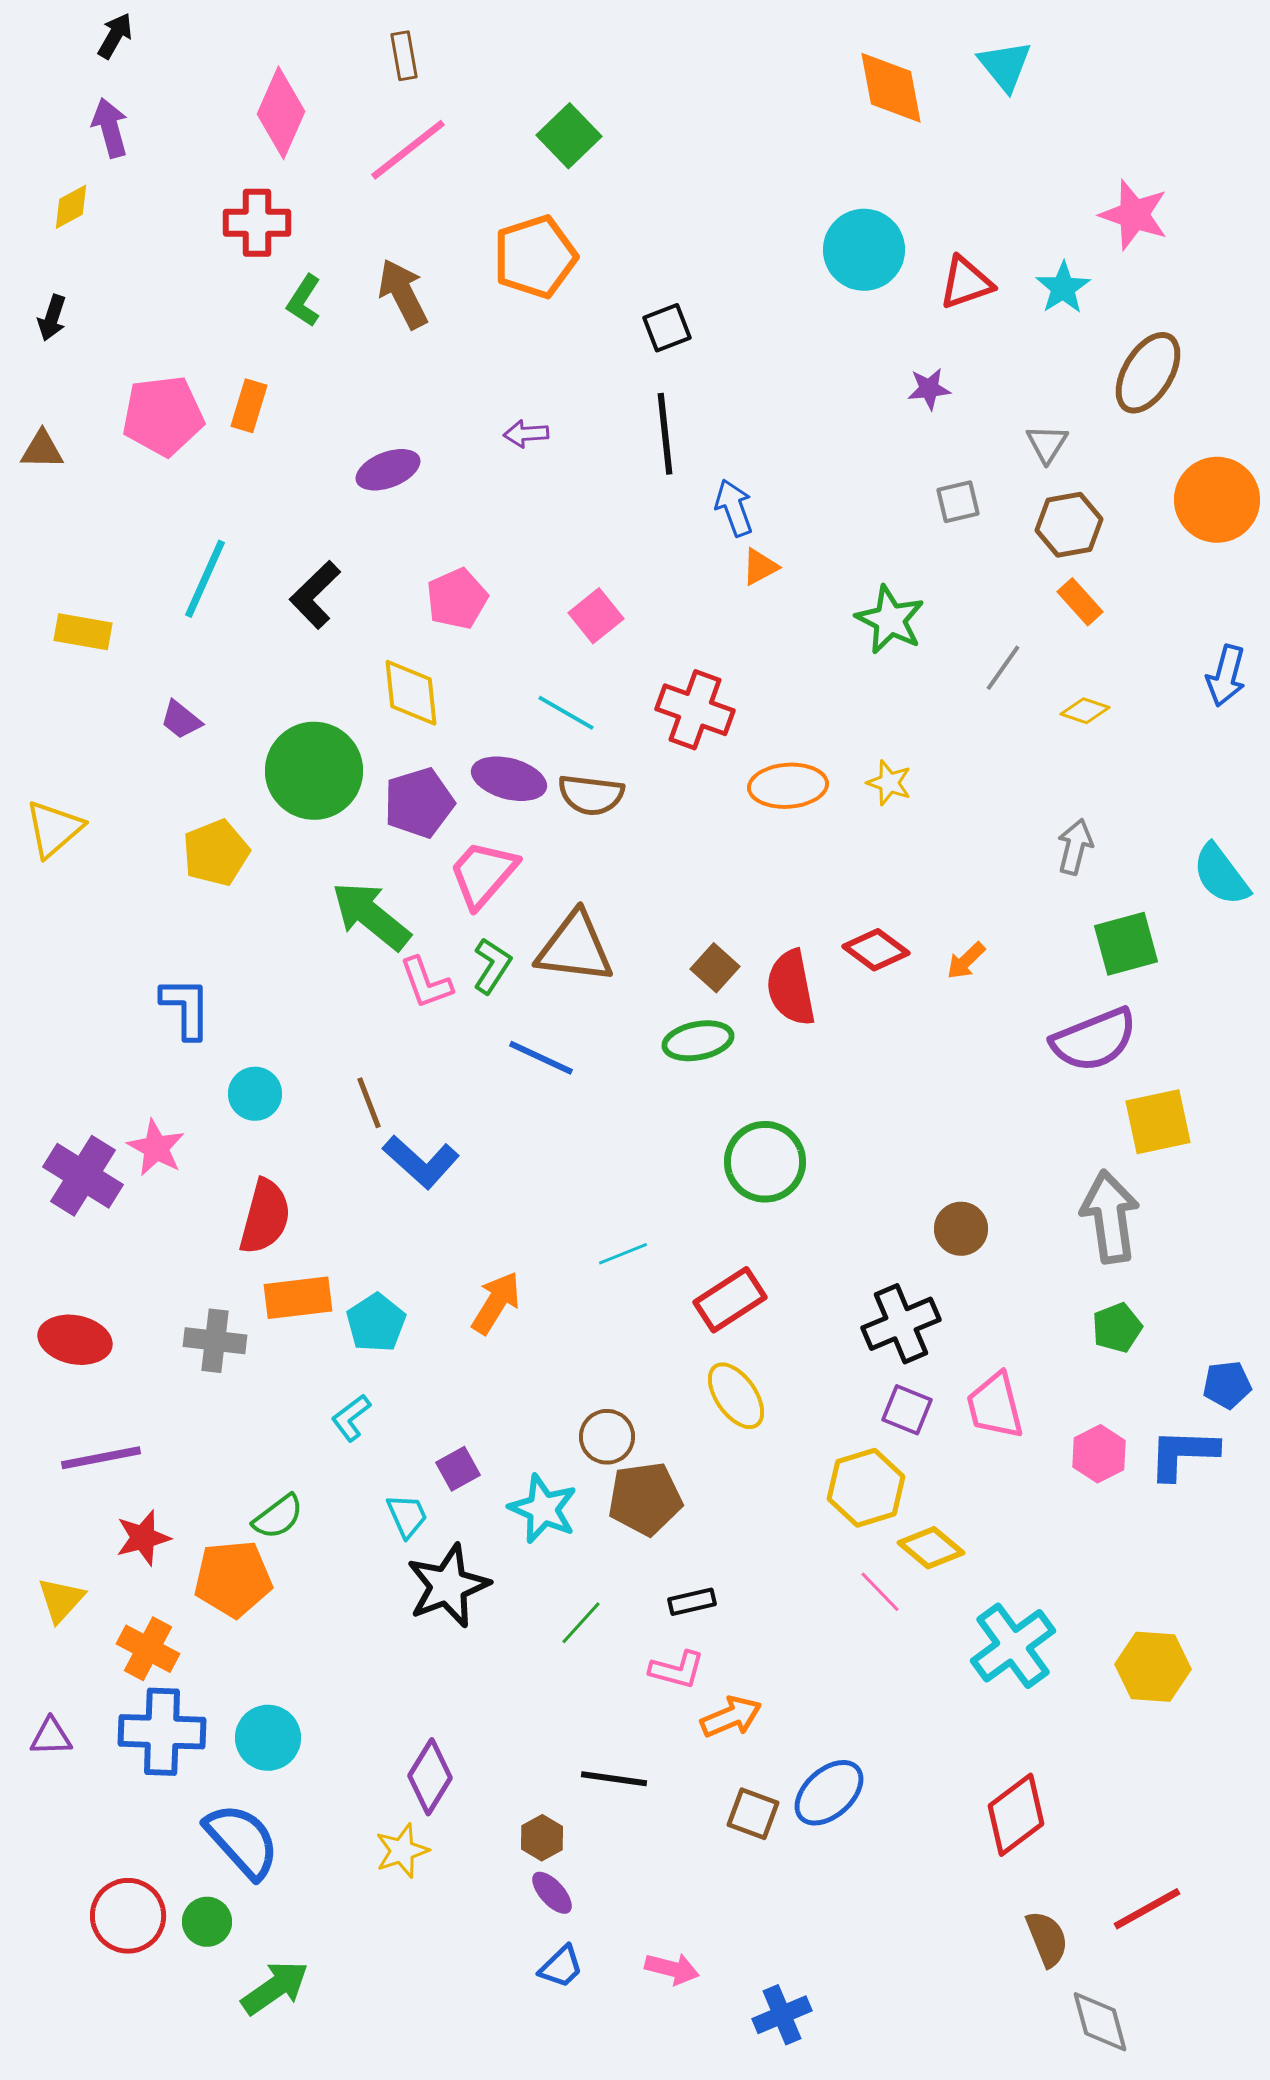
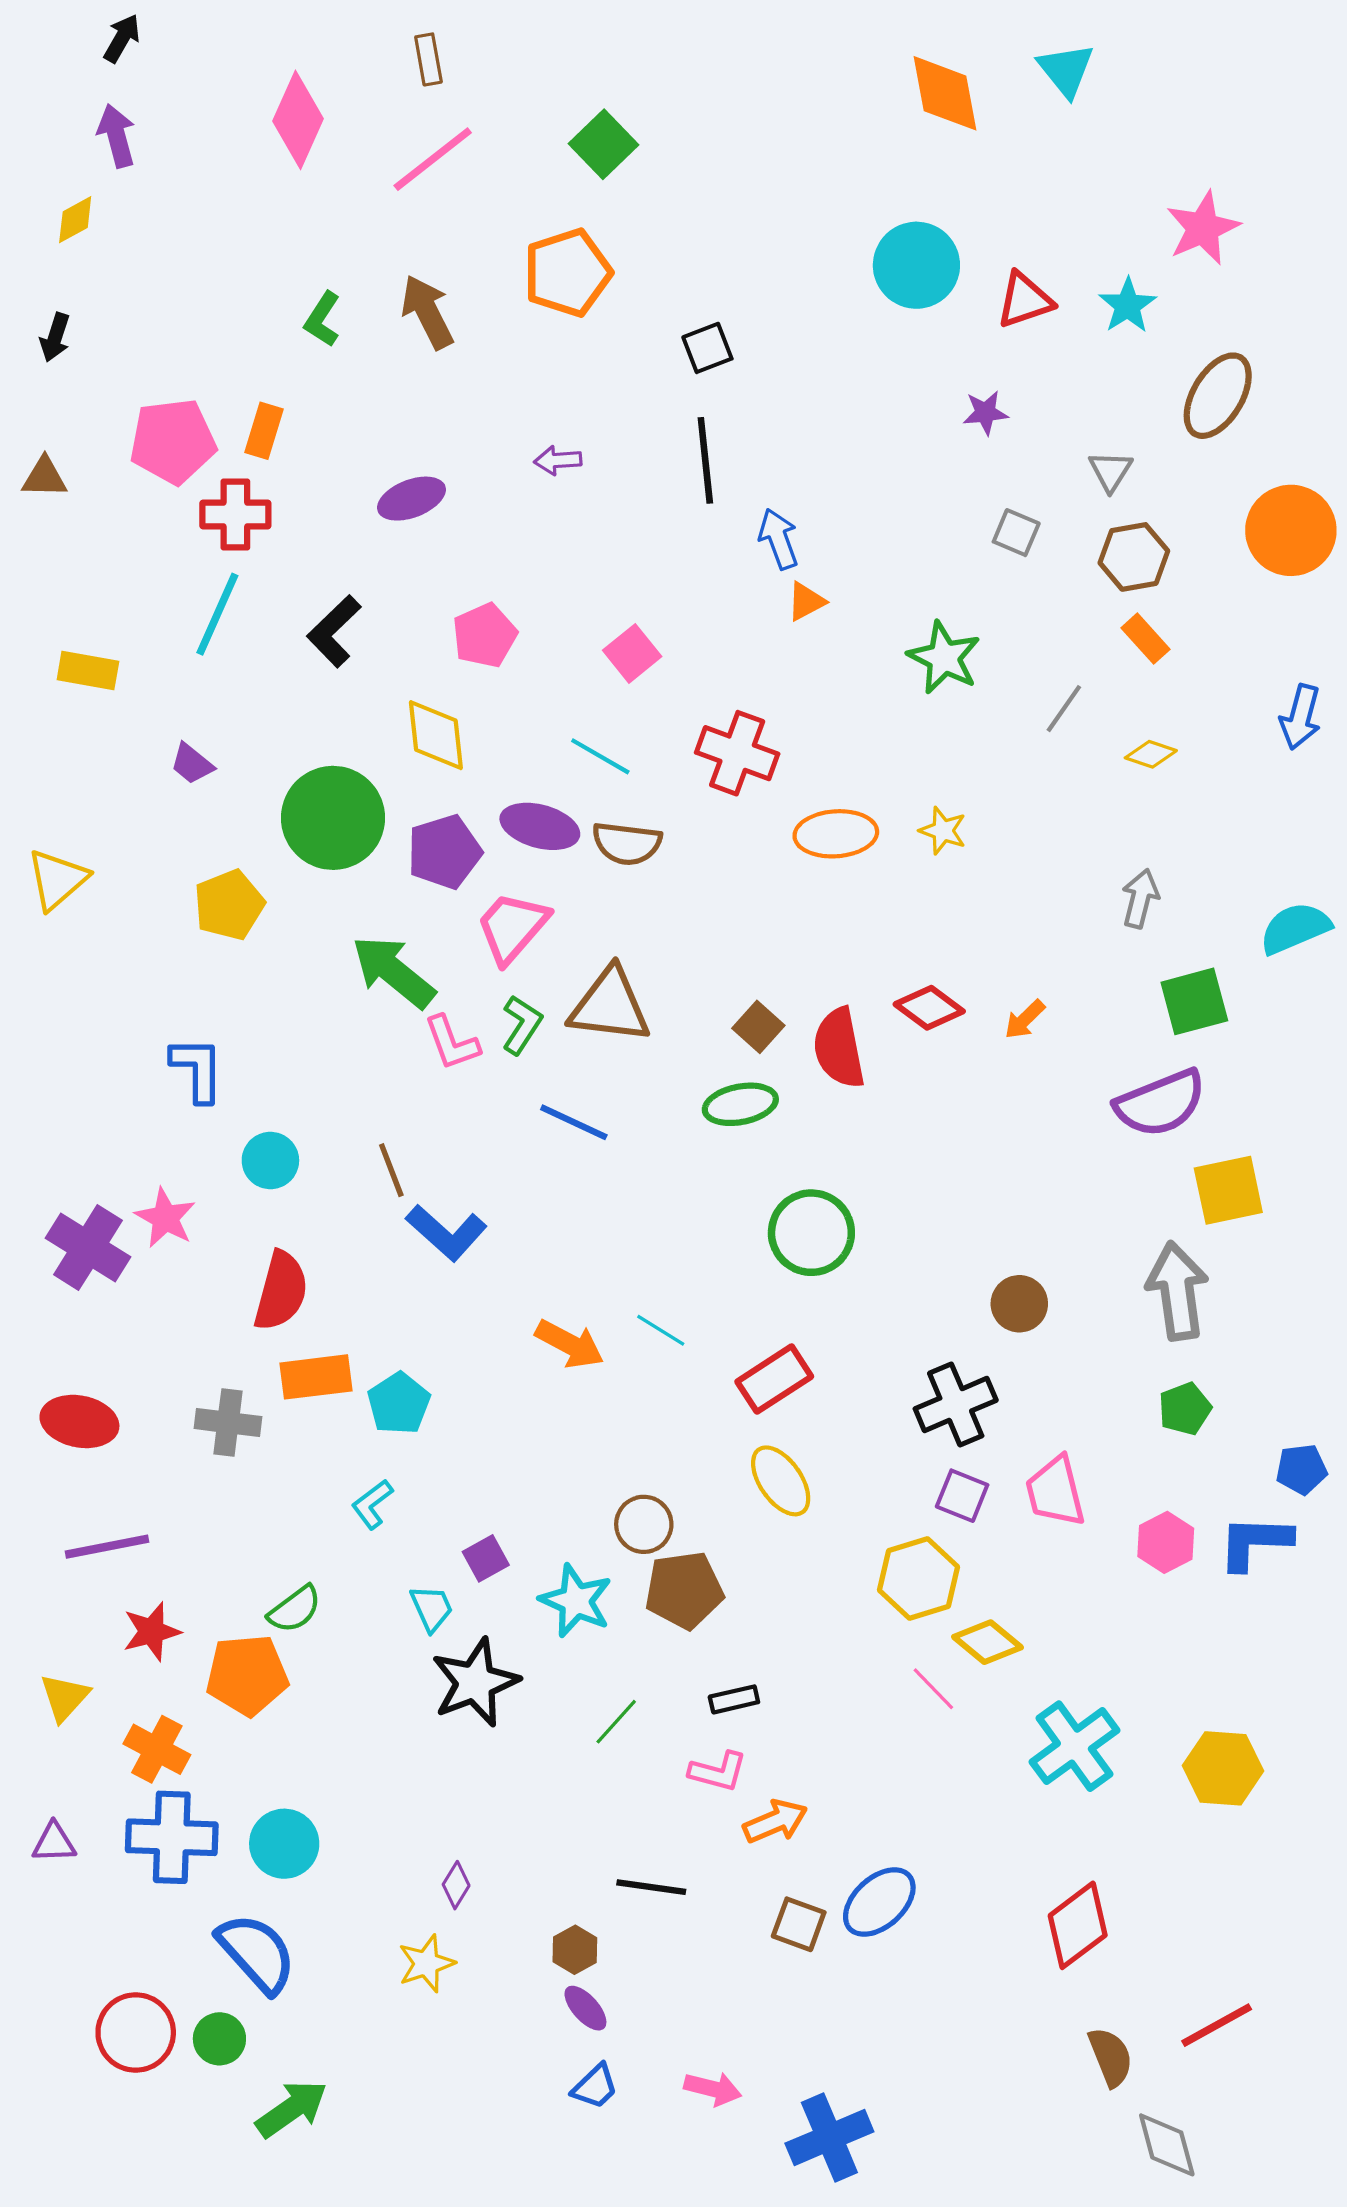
pink star: (1134, 215) -> (1203, 228), turned 30
red cross: (257, 223) -> (235, 514), moved
gray square: (958, 502) -> (1016, 533), turned 36
cyan semicircle: (1221, 875) -> (1295, 928), turned 104
cyan line: (623, 1254) -> (661, 1330), turned 54
orange arrow: (496, 1303) -> (570, 1344), moved, turned 86
purple diamond: (430, 1777) -> (456, 1885), size x0.6
blue cross: (782, 2015) -> (829, 2138), size x1.4

